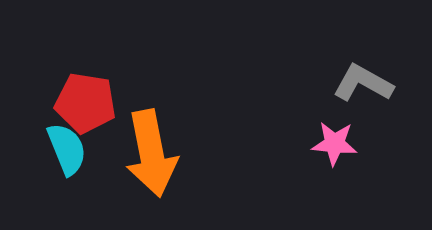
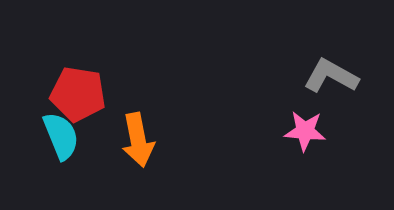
orange arrow: (151, 153) -> (138, 140), size x0.7

